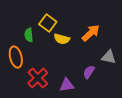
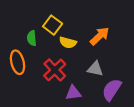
gray triangle: (109, 57) -> (95, 69), moved
purple semicircle: (89, 72) -> (112, 90), moved, size x1.5
red cross: (38, 78) -> (55, 70), moved

